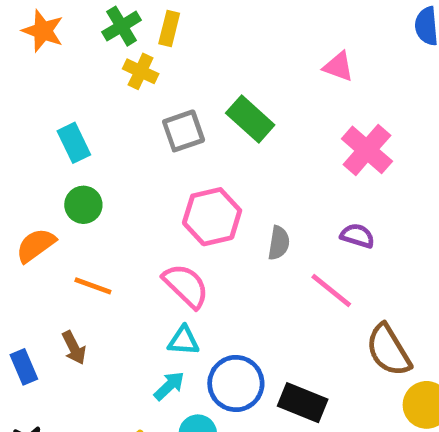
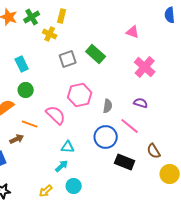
green cross: (122, 26) -> (32, 17), moved
pink semicircle: (186, 286) -> (56, 115), moved
brown arrow: (74, 348) -> (17, 139), moved, turned -88
brown semicircle: (388, 350) -> (154, 151), size x0.7
blue circle: (236, 383) -> (106, 137), moved
black rectangle: (303, 403) -> (125, 162), moved

